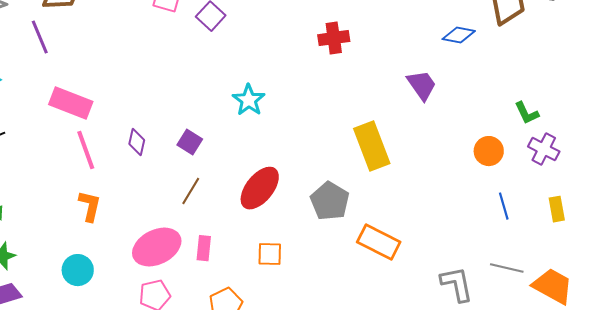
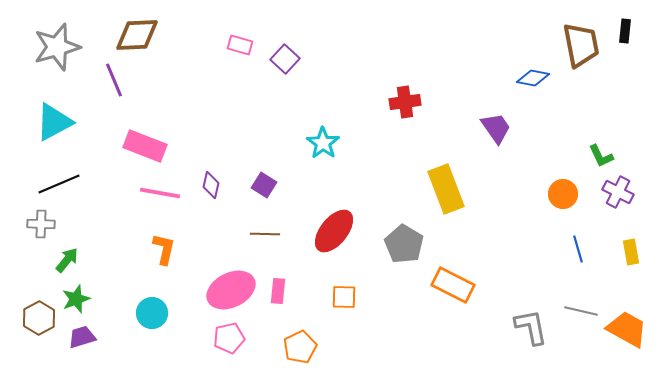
red cross: (334, 38) -> (405, 102), moved
pink line: (86, 150) -> (160, 193), turned -60
brown line: (191, 191) -> (265, 234), turned 60

